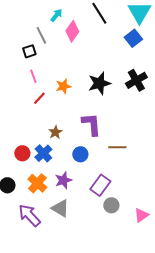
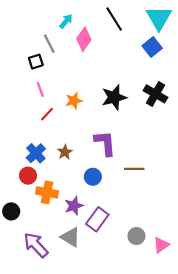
black cross: (136, 80) -> (155, 94), turned -30
blue cross: (43, 153) -> (36, 153), moved
orange cross: (37, 183) -> (47, 192), moved, turned -30
purple rectangle: (100, 185) -> (97, 219), moved
gray circle: (111, 205) -> (136, 236), moved

